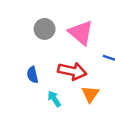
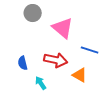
gray circle: (45, 29) -> (33, 13), moved
orange triangle: (90, 94) -> (80, 75), moved, turned -35

